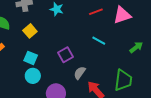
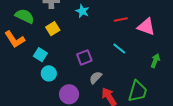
pink triangle: (122, 15) -> (146, 27), turned 30
green arrow: (136, 47) -> (155, 61), turned -40
cyan square: (31, 58) -> (40, 55), moved

